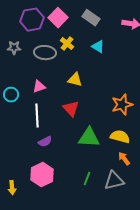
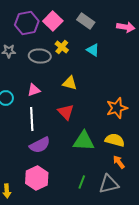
purple semicircle: (45, 142) -> (40, 145), size x1.5

